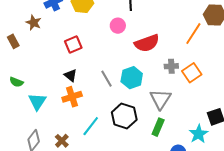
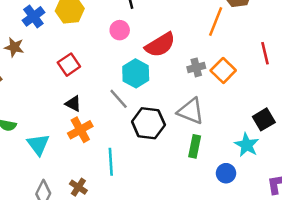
cyan hexagon: (132, 78) -> (136, 73), moved
gray triangle: (160, 99) -> (191, 111), turned -30
black hexagon: (124, 116) -> (148, 123), moved
cyan line: (91, 126) -> (111, 162), turned -30

